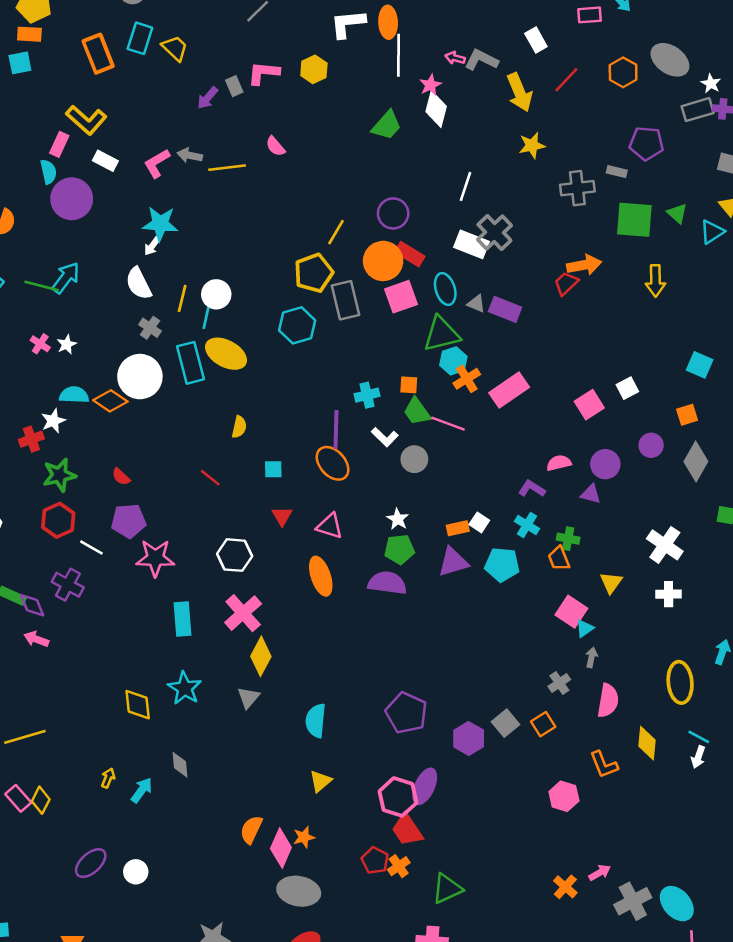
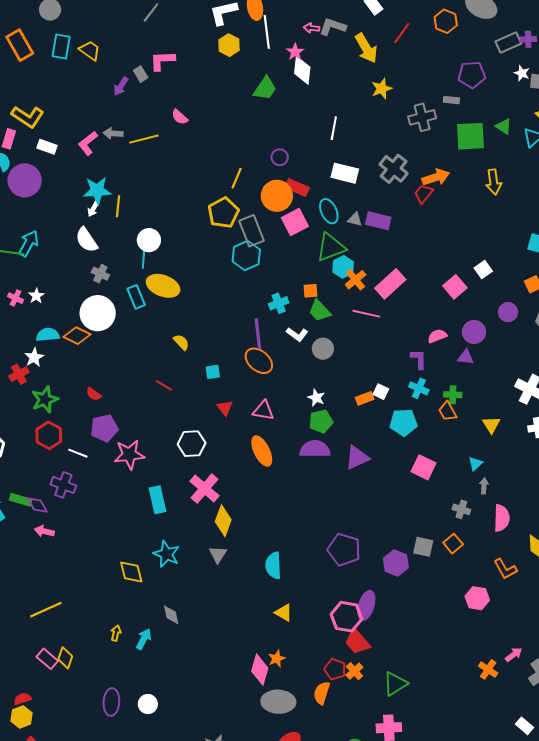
orange rectangle: (98, 54) -> (20, 45), moved
yellow hexagon: (314, 69) -> (229, 45), moved
white star: (711, 83) -> (522, 73), moved
purple circle: (393, 213) -> (280, 157), size x0.7
gray cross: (494, 232) -> (394, 169), moved
yellow line: (182, 298) -> (118, 206), moved
cyan hexagon: (297, 325) -> (246, 256), moved
cyan rectangle: (191, 363) -> (136, 297), size x0.7
pink line: (448, 424) -> (366, 314), moved
yellow semicircle: (239, 427) -> (181, 342), turned -48
purple L-shape: (532, 489) -> (419, 359), turned 65
purple triangle: (453, 562) -> (357, 458), moved
pink square: (571, 612) -> (424, 467), moved
gray cross: (559, 683) -> (461, 509), turned -30
gray square: (505, 723) -> (423, 547), turned -30
yellow triangle: (320, 781) -> (284, 613), turned -42
orange semicircle: (251, 830) -> (322, 693), moved
purple ellipse: (91, 863) -> (111, 702), turned -36

